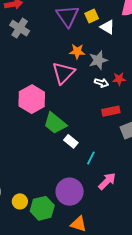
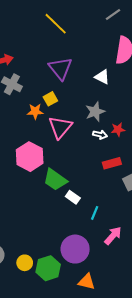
yellow square: (92, 16) -> (50, 99), moved
orange star: (77, 51) -> (35, 111), moved

